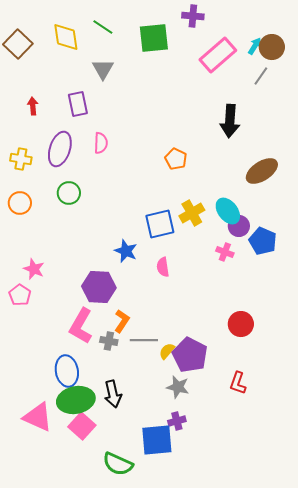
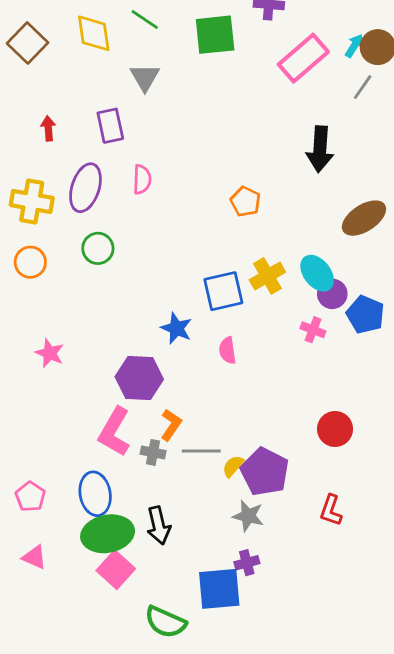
yellow cross: (21, 159) -> (32, 201), size x1.4
pink pentagon: (20, 295) -> (30, 497), moved
pink triangle: (38, 417) -> (34, 557), moved, size x0.6

